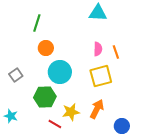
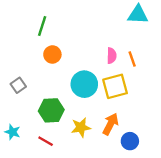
cyan triangle: (98, 13) -> (138, 15), moved
cyan circle: (60, 72) -> (84, 84), moved
red line: (55, 124) -> (46, 141), moved
blue circle: (122, 126) -> (130, 141), moved

